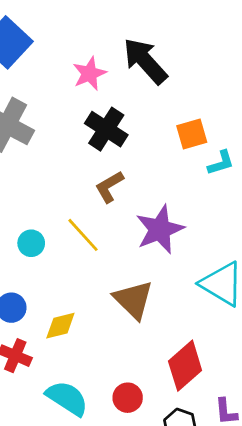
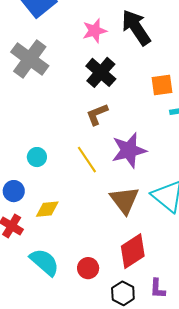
yellow line: (83, 235) -> (87, 160), moved
cyan circle: (31, 243) -> (37, 157), moved
brown triangle: (133, 300) -> (124, 200), moved

